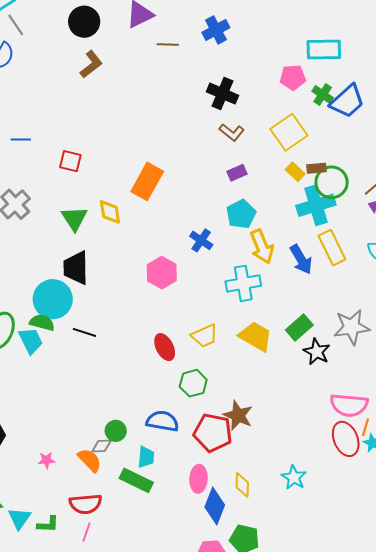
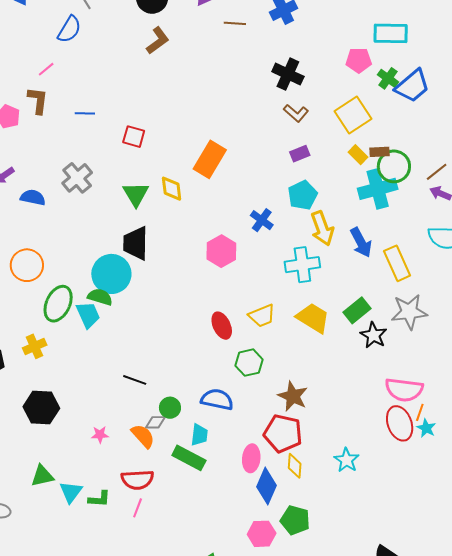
yellow rectangle: (332, 248) -> (397, 263), moved
black line: (84, 332) -> (135, 380), moved
red pentagon: (213, 433) -> (283, 433), moved

